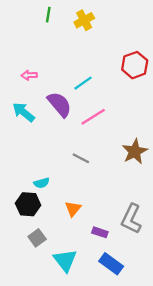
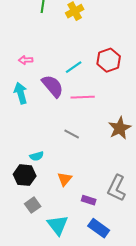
red hexagon: (135, 65) -> (109, 60), moved
cyan arrow: (24, 112) -> (21, 93), turned 35
pink line: (93, 117) -> (83, 97), turned 30

